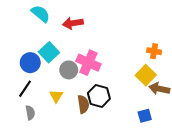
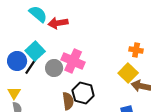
cyan semicircle: (41, 14) -> (38, 14), moved
black line: (25, 89) -> (31, 66), moved
yellow triangle: (56, 96) -> (14, 93), moved

